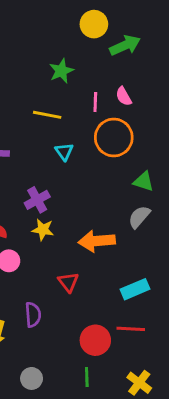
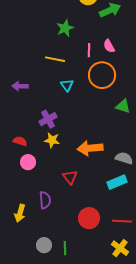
gray semicircle: (139, 217) -> (124, 158), moved, turned 66
red line: (131, 329) -> (122, 221), moved
green line: (87, 377) -> (65, 248), moved

